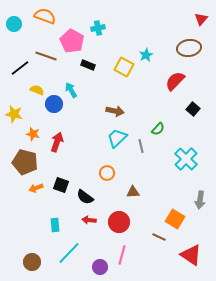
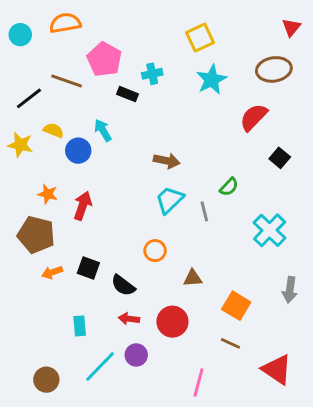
orange semicircle: (45, 16) -> (65, 23), turned -30
cyan cross: (98, 28) -> (152, 74), moved
cyan star: (146, 55) -> (212, 80), size x1.5
yellow square: (124, 67) -> (200, 38), moved, turned 36
yellow star: (14, 114) -> (20, 145), moved
orange square: (175, 219) -> (236, 306), moved
pink line: (122, 255) -> (199, 383), moved
purple circle: (100, 267) -> (136, 355), moved

